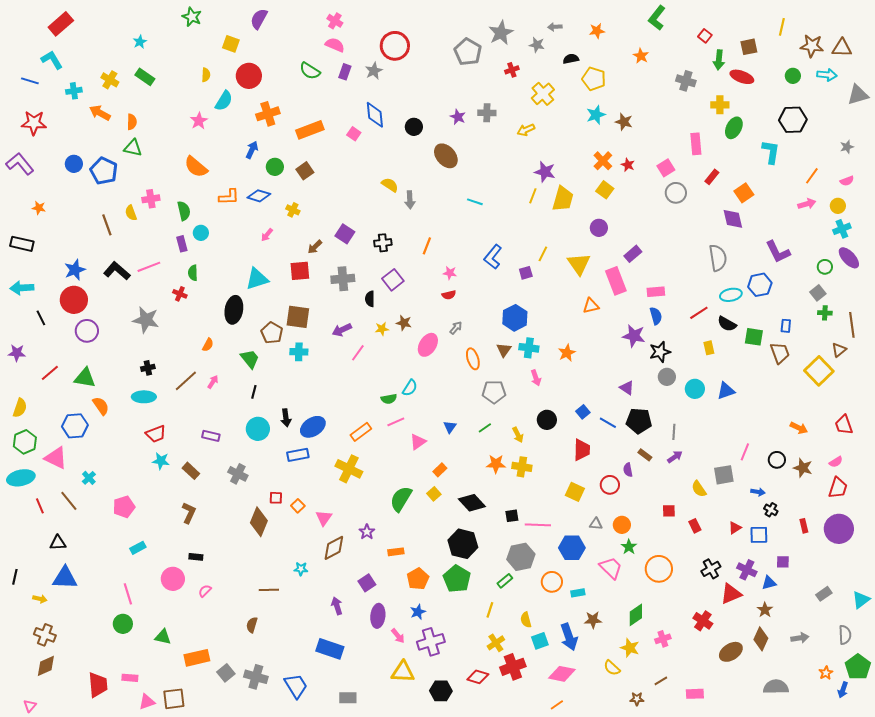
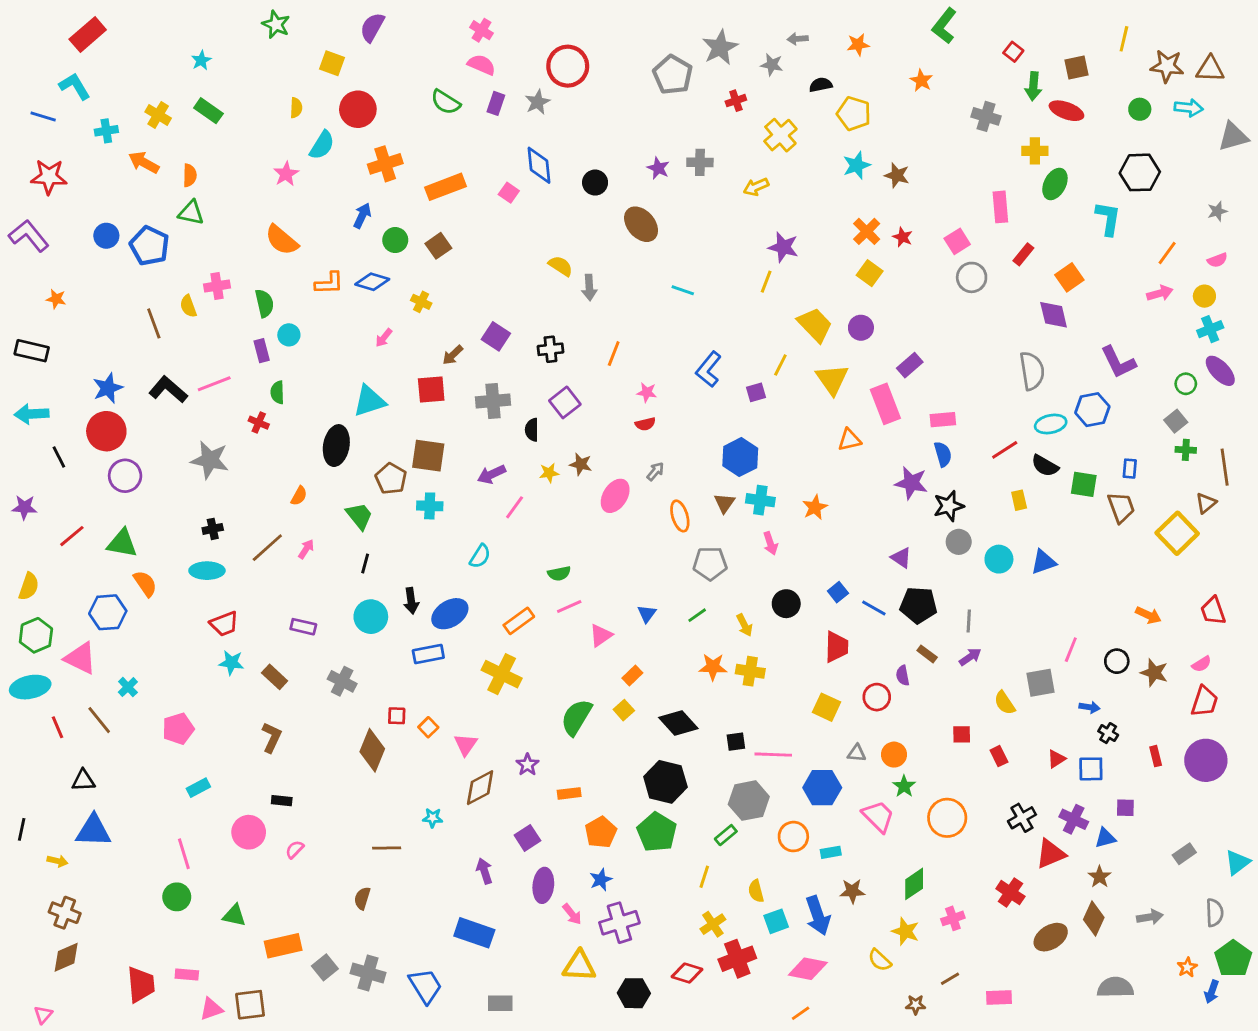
yellow trapezoid: (563, 199) -> (815, 325), moved, turned -60
cyan semicircle: (410, 388) -> (480, 556), moved

